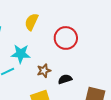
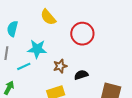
yellow semicircle: (31, 22) -> (48, 17), turned -66

